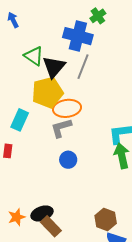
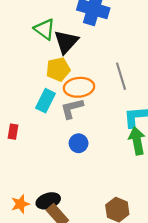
gray line: (83, 67) -> (121, 76), moved, turned -40
yellow pentagon: (47, 92) -> (58, 69), size x0.7
cyan rectangle: (20, 120) -> (45, 101), moved

